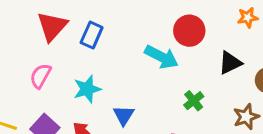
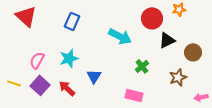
red triangle: (52, 26) -> (26, 16), moved, turned -30
red circle: (189, 31) -> (152, 18), moved
pink semicircle: (40, 76) -> (37, 60), moved

